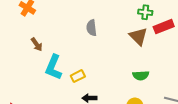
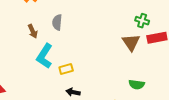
gray semicircle: (91, 28) -> (57, 22), moved
green semicircle: (141, 75) -> (137, 84), moved

